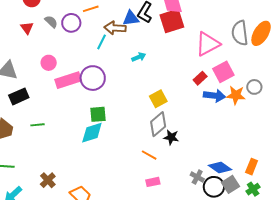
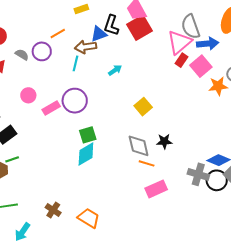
gray semicircle: (240, 33) -> (191, 27), moved
red rectangle: (200, 78) -> (182, 60), moved
pink rectangle: (68, 80) -> (51, 108), size x0.7
blue arrow: (214, 96) -> (208, 44), moved
gray diamond: (158, 124) -> (139, 146), moved, turned -50
green line: (38, 125) -> (12, 159), moved
gray cross: (197, 177) -> (198, 174), size x1.5
pink rectangle: (153, 182) -> (156, 189), size x1.5

